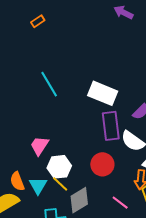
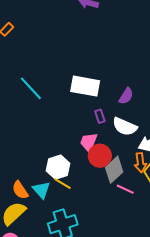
purple rectangle: (111, 126) -> (100, 116), size x0.5
pink trapezoid: (39, 146) -> (89, 142), moved
gray diamond: (79, 200) -> (114, 170), moved

